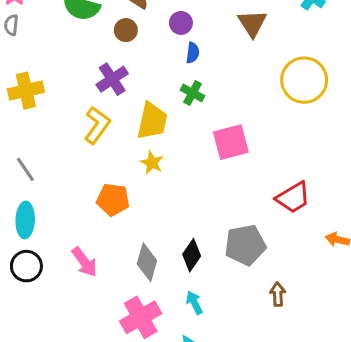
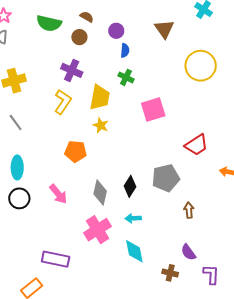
purple cross: (112, 79) -> (72, 70), turned -30
gray line: (25, 169) -> (16, 123), moved
cyan arrow: (194, 303) -> (133, 218), turned -63

